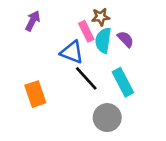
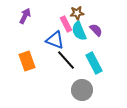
cyan semicircle: (103, 40) -> (79, 31), turned -30
orange rectangle: (35, 94) -> (27, 61), moved

